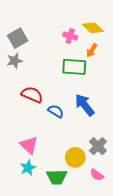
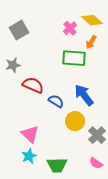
pink cross: (70, 36) -> (70, 28), turned 32
gray star: (15, 61) -> (13, 65), moved
yellow circle: (75, 157) -> (75, 121), moved

